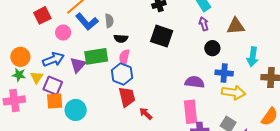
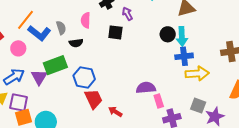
purple arrow: (204, 24) -> (127, 14), moved
black square: (162, 36) -> (115, 32), size x0.7
pink semicircle: (124, 57) -> (86, 20), moved
cyan arrow: (253, 57) -> (182, 36), moved
purple semicircle: (195, 82) -> (146, 88), moved
pink rectangle: (190, 112) -> (159, 101), size x0.6

